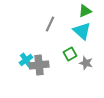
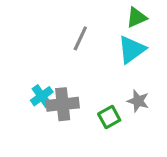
cyan triangle: (82, 31) -> (132, 50), turned 42
green square: (70, 54) -> (109, 117), moved

